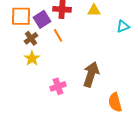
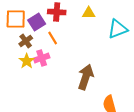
cyan triangle: (123, 26) -> (118, 29), size x1.5
pink cross: (58, 86) -> (42, 58), moved

